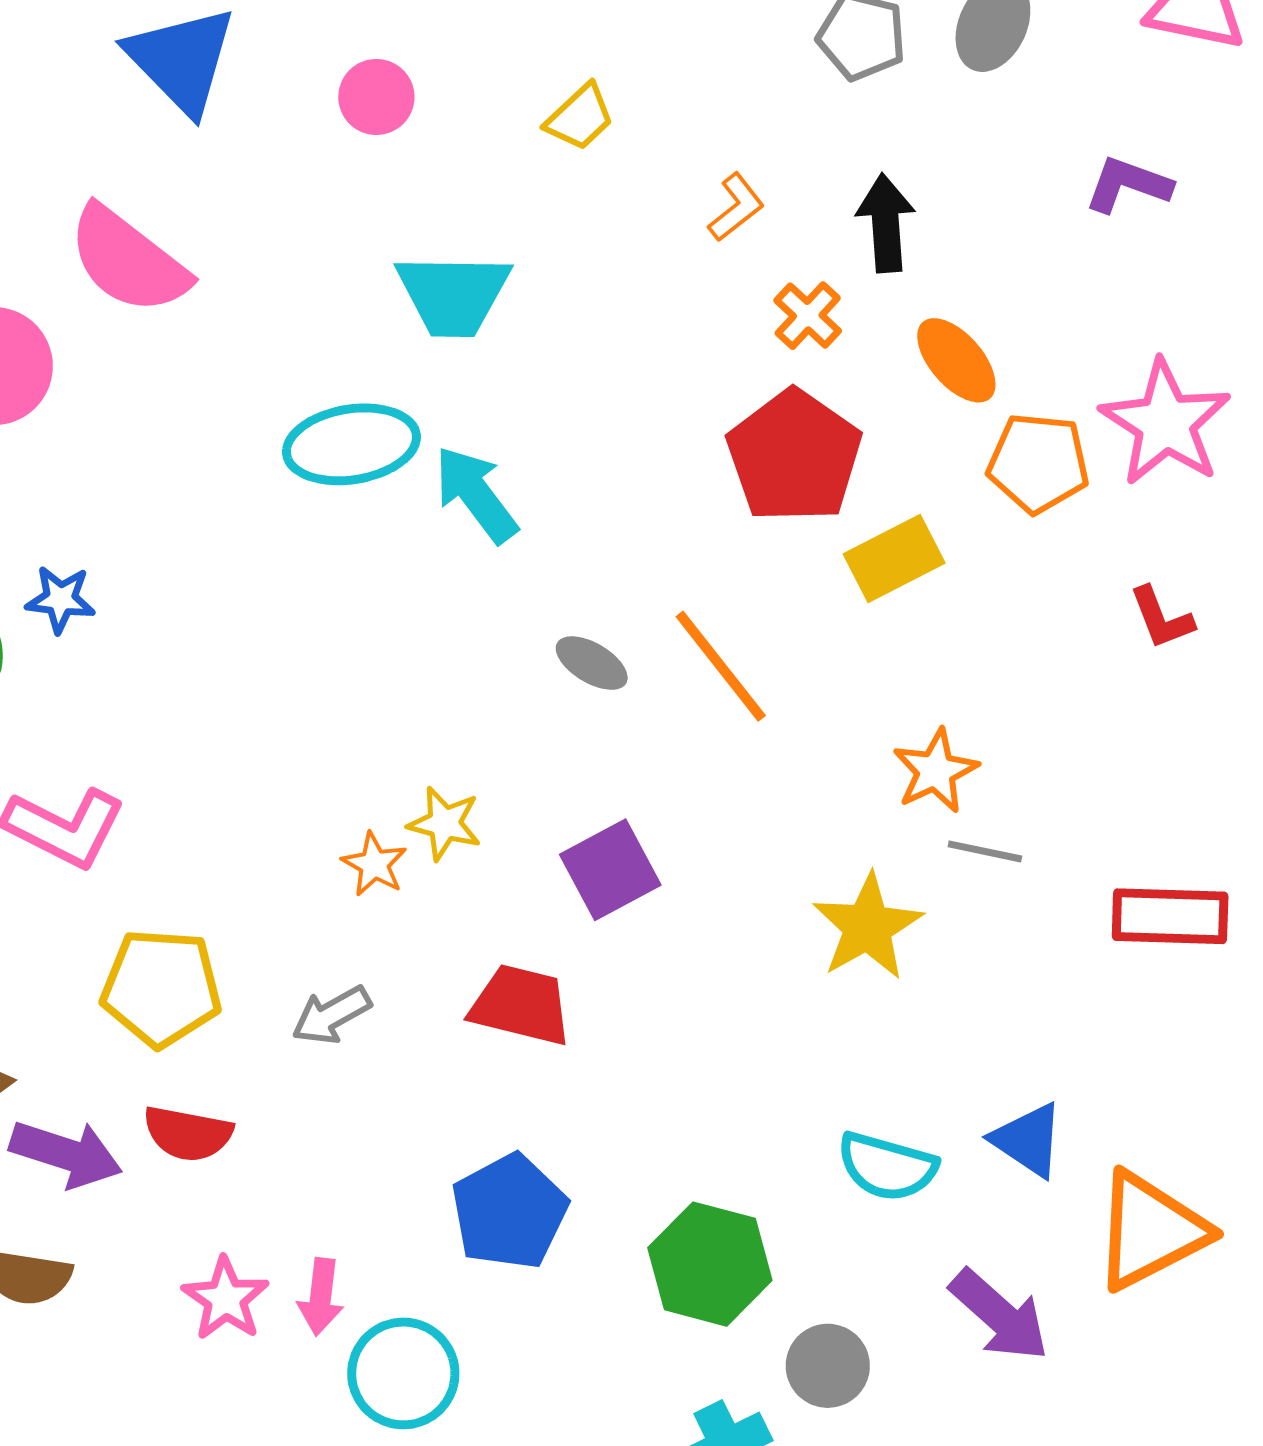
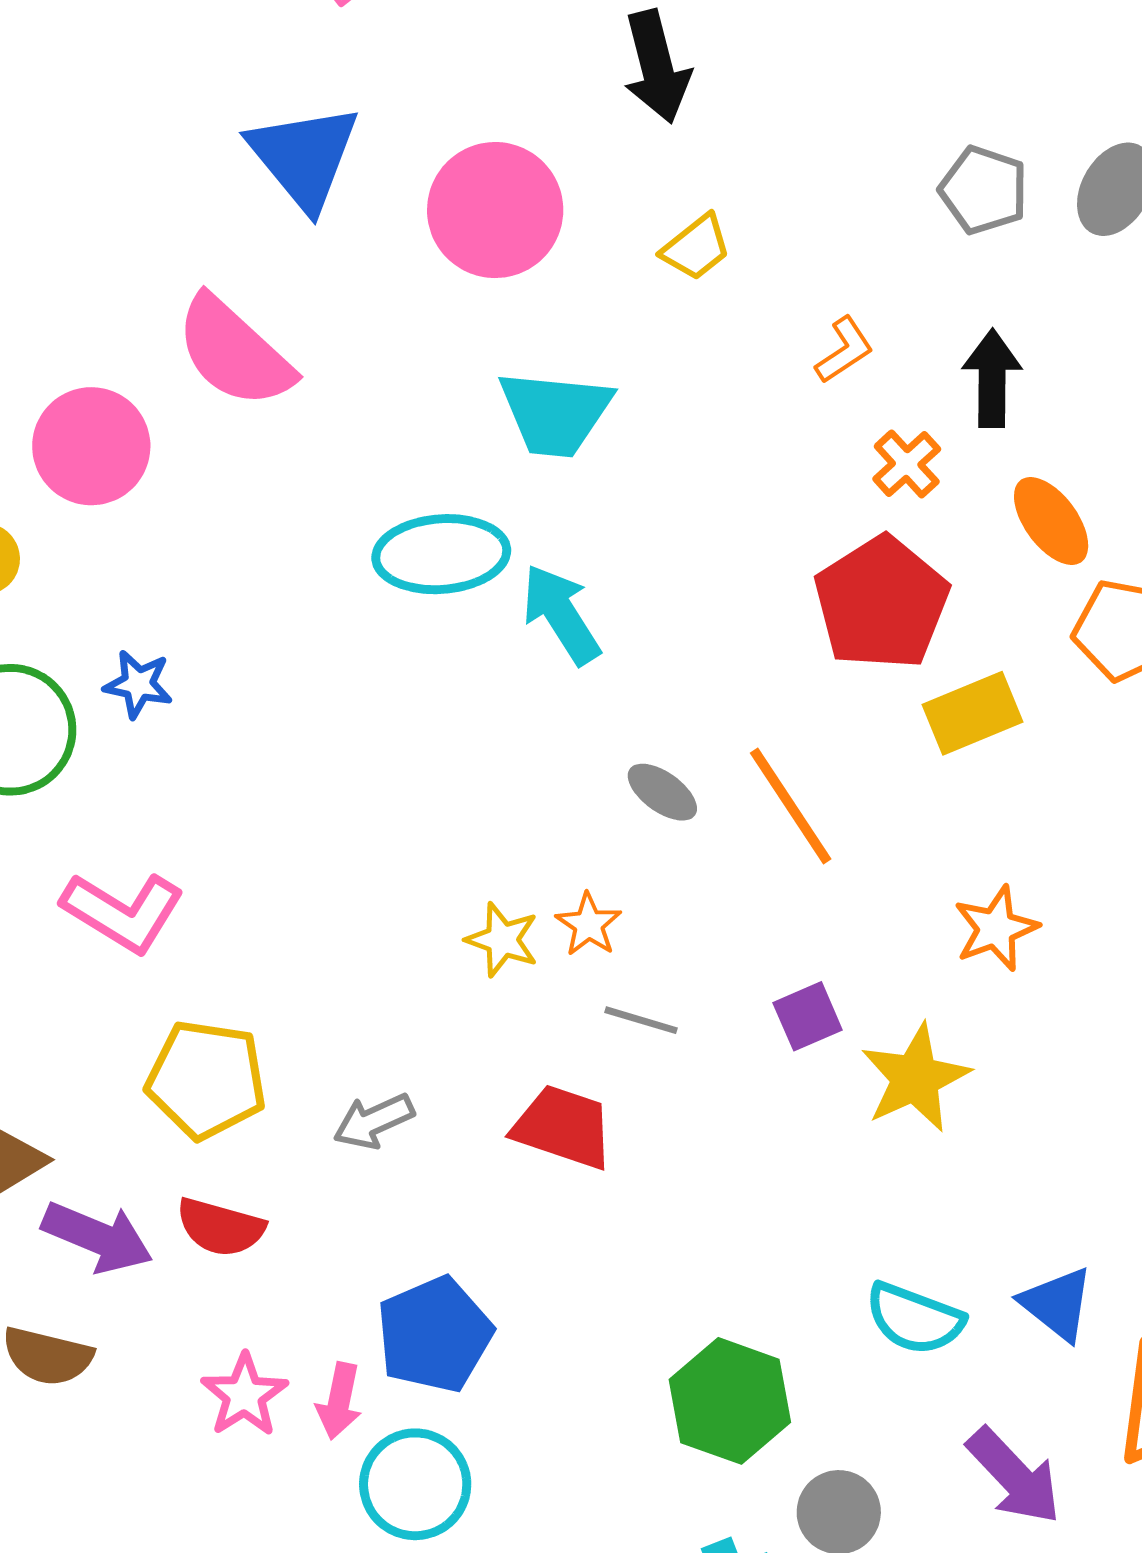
pink circle: (376, 97) -> (495, 210), size x1.8
gray line: (985, 851) -> (641, 1020), moved
orange star: (374, 864) -> (589, 925), moved
purple square: (610, 870) -> (808, 1016), moved, size x0.7
blue pentagon: (509, 1212) -> (434, 1335), moved

